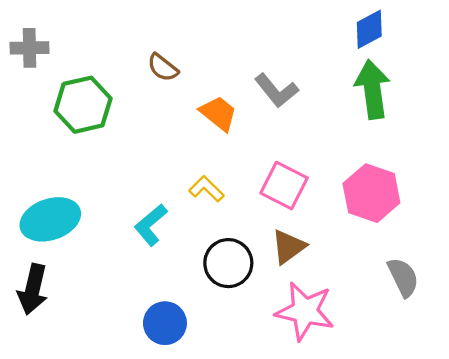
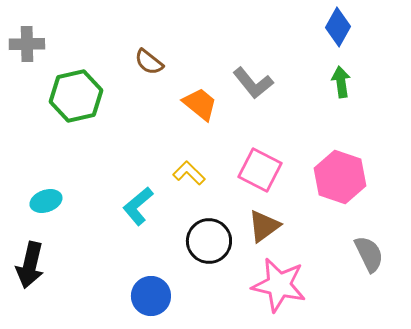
blue diamond: (369, 29) -> (338, 27), turned -33
green arrow: (373, 89) -> (341, 82), size x0.6
cyan ellipse: (50, 219) -> (46, 201), size x0.6

